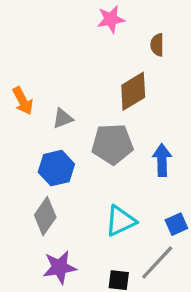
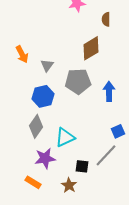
gray triangle: (63, 118) -> (47, 65), turned -32
cyan triangle: (120, 221) -> (65, 137), moved

